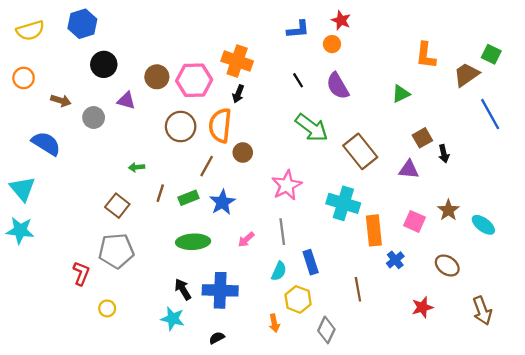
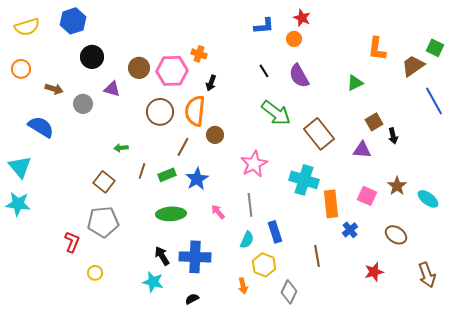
orange cross: (237, 61) -> (199, 54), moved, size x0.6
pink arrow: (246, 240) -> (218, 212), turned 91

